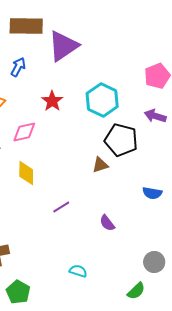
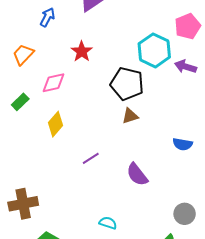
cyan hexagon: (102, 100) -> (154, 50), moved
black pentagon: (121, 140) -> (127, 84), moved
yellow diamond: (26, 173) -> (55, 124), turned 40
purple semicircle: (107, 223) -> (137, 174), size x1.4

